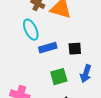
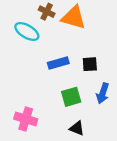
cyan ellipse: (31, 30) -> (27, 31), moved, turned -35

